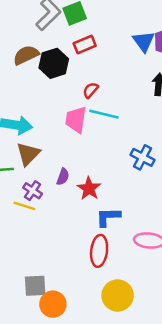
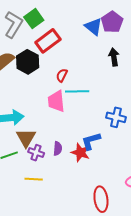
red rectangle: (85, 44) -> (48, 41), size x1.4
purple cross: (33, 191) -> (36, 153), moved
blue L-shape: (108, 217) -> (91, 141), moved

